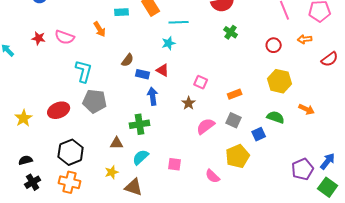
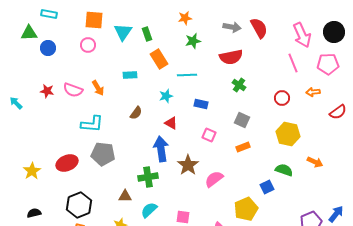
cyan rectangle: (122, 12) -> (130, 75), moved
orange arrow: (100, 29) -> (98, 88), moved
cyan star: (169, 43) -> (166, 96), moved
cyan L-shape: (84, 71) -> (92, 124), turned 80
blue rectangle: (143, 74) -> (201, 104), moved
blue arrow: (153, 96) -> (161, 149), size x1.4
brown star: (189, 103) -> (188, 165), moved, size x1.5
gray square: (234, 120) -> (242, 120), moved

